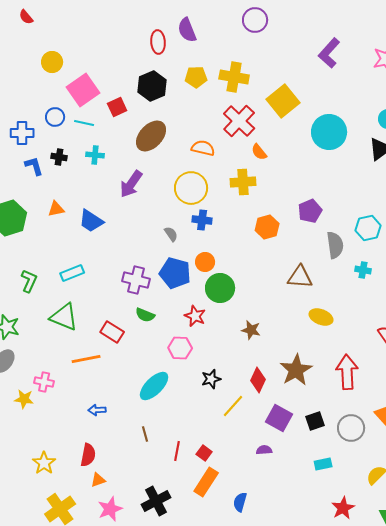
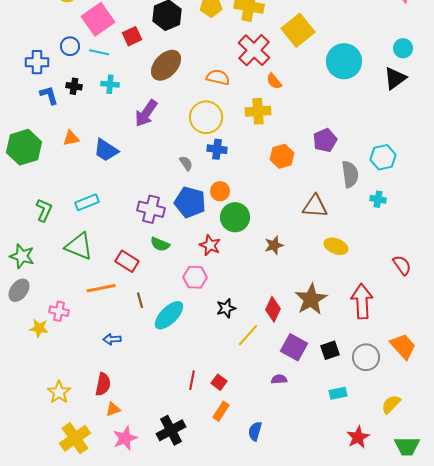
brown star: (251, 330) -> (274, 245), moved, turned -30
brown line: (145, 434) -> (140, 300), moved
orange rectangle: (206, 482) -> (221, 411), size x0.7

